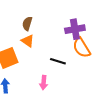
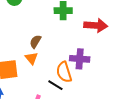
orange semicircle: (82, 48) -> (64, 72), moved

